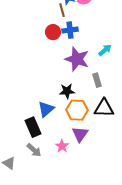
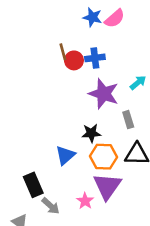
brown line: (62, 10) -> (63, 52), moved
black rectangle: (33, 127) -> (33, 185), moved
purple triangle: (80, 134) -> (107, 186), size x1.4

